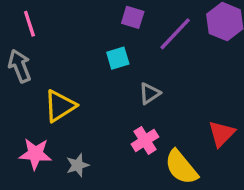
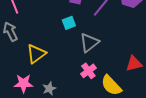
gray triangle: (149, 93) -> (89, 43), size x1.5
red triangle: (221, 134) -> (134, 64), turned 36

